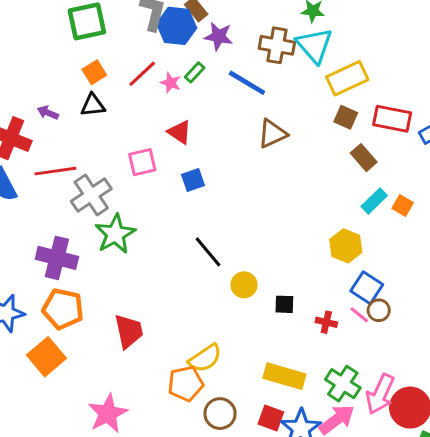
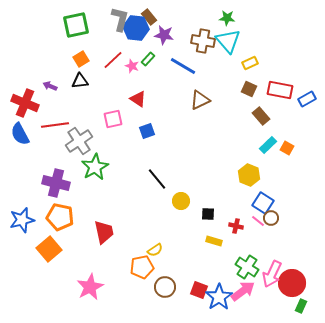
yellow rectangle: (347, 78) -> (250, 63), size x0.6
yellow semicircle: (205, 358) -> (155, 250), size x0.7
yellow rectangle: (284, 376) -> (214, 241), moved, size x0.6

